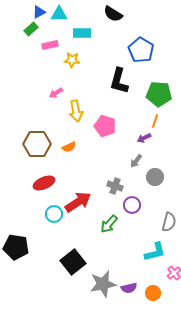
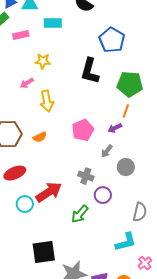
yellow star: (72, 60) -> (43, 61), moved
pink pentagon: (105, 126) -> (83, 130), moved, turned 30
black square: (73, 262) -> (44, 252), turned 30

